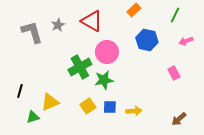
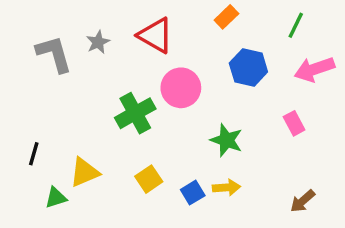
pink arrow: (186, 41) -> (314, 69), size x1.6
green star: (104, 80) -> (226, 140), moved, turned 30
blue square: (110, 107) -> (193, 193), moved, turned -32

